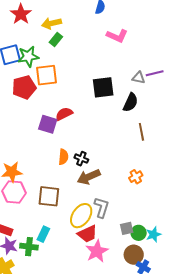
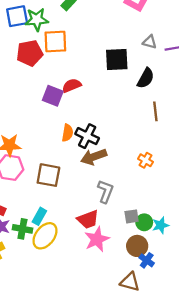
gray triangle: (139, 78) -> (150, 42), moved
black cross: (81, 159) -> (87, 136), size x1.5
orange cross: (136, 177) -> (146, 160), turned -32
yellow ellipse: (81, 216) -> (45, 236), moved

